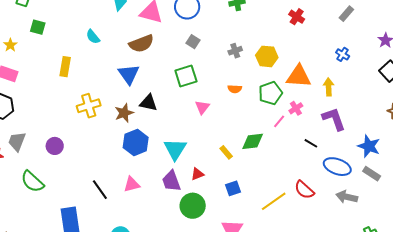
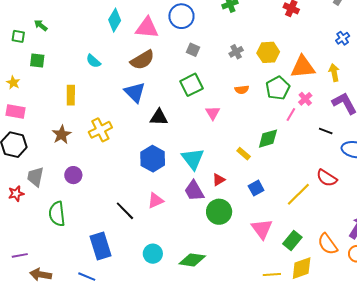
blue cross: (343, 54) -> (343, 38), turned 32
brown star: (124, 113) -> (62, 135), moved
green semicircle: (32, 182) -> (57, 214), turned 50

